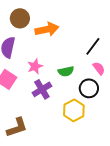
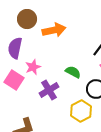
pink star: (35, 66) -> (33, 67), moved
green semicircle: (66, 71) -> (73, 72), turned -140

